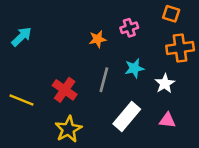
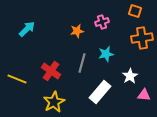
cyan arrow: (22, 37) -> (27, 29), moved
white star: (165, 84) -> (130, 76), moved
pink triangle: (167, 120) -> (144, 95), moved

